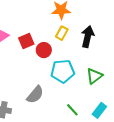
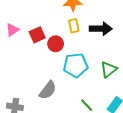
yellow rectangle: (62, 33) -> (74, 26), turned -40
black arrow: (88, 37) -> (101, 29), turned 80

